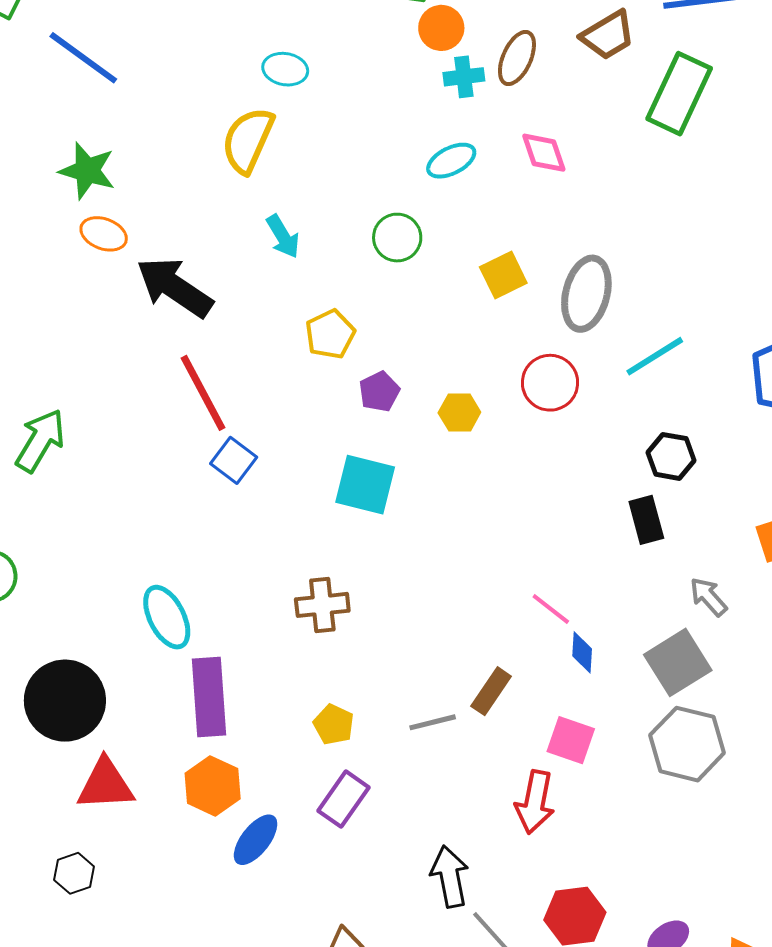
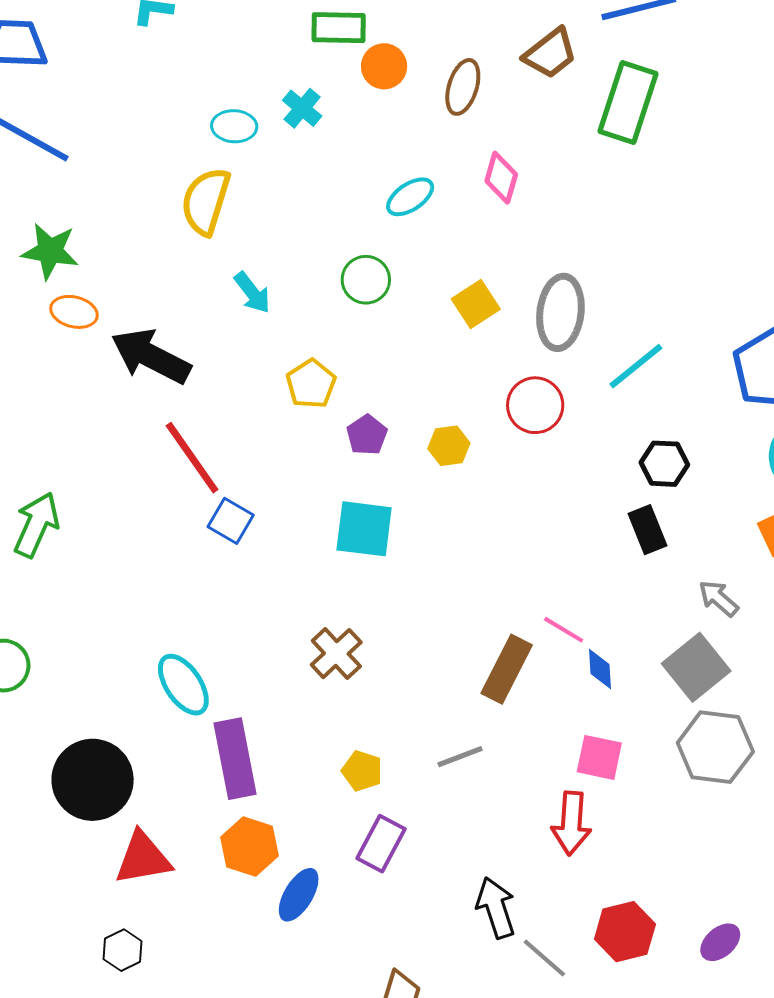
cyan cross: (464, 77) -> (302, 108), moved, turned -36
pink diamond: (544, 153) -> (501, 178), turned 42
brown cross: (322, 605) -> (336, 654), turned -30
brown rectangle: (491, 691) -> (507, 669), moved, size x1.4

